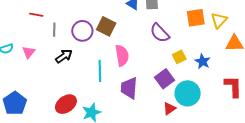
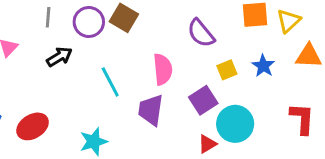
pink semicircle: (122, 55) -> (163, 69), moved
blue star: (203, 61) -> (263, 66), moved
cyan line: (100, 71) -> (110, 82), turned -30
red ellipse: (66, 104) -> (33, 126), moved

